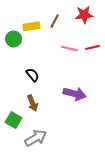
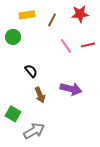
yellow rectangle: (31, 26) -> (27, 15), moved
pink line: (69, 48) -> (66, 46), turned 42
brown arrow: (32, 103) -> (40, 95), moved

